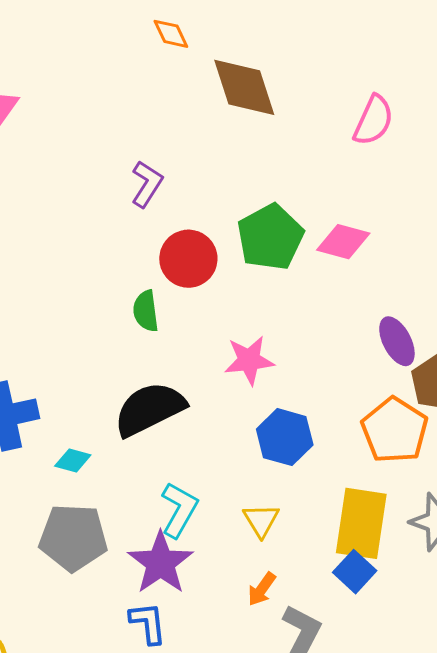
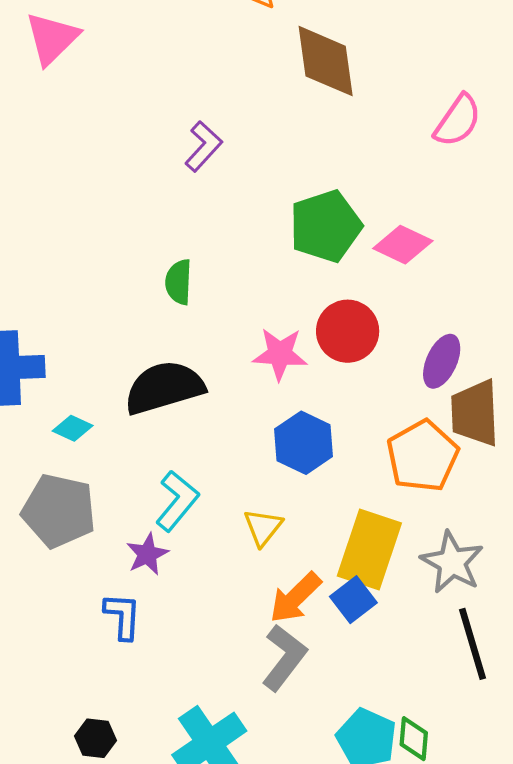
red circle: (188, 259) -> (348, 331), moved
purple ellipse: (397, 341) -> (442, 361), turned 42
purple star: (161, 563) -> (147, 554), size x0.6
orange arrow: (262, 589) -> (295, 598), moved, size x1.5

